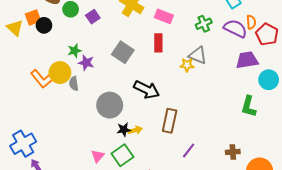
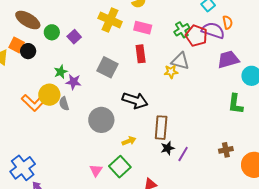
orange square: (33, 18) -> (17, 45), turned -35
red pentagon: (267, 34) -> (196, 36), moved
black star: (124, 130) -> (168, 148), moved

